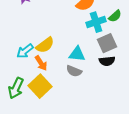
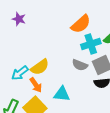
cyan triangle: (77, 54) -> (62, 94), moved
gray semicircle: (74, 71) -> (80, 65), moved

